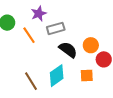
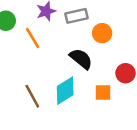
gray rectangle: (56, 28) -> (77, 16), moved
orange circle: (91, 45) -> (102, 33), moved

